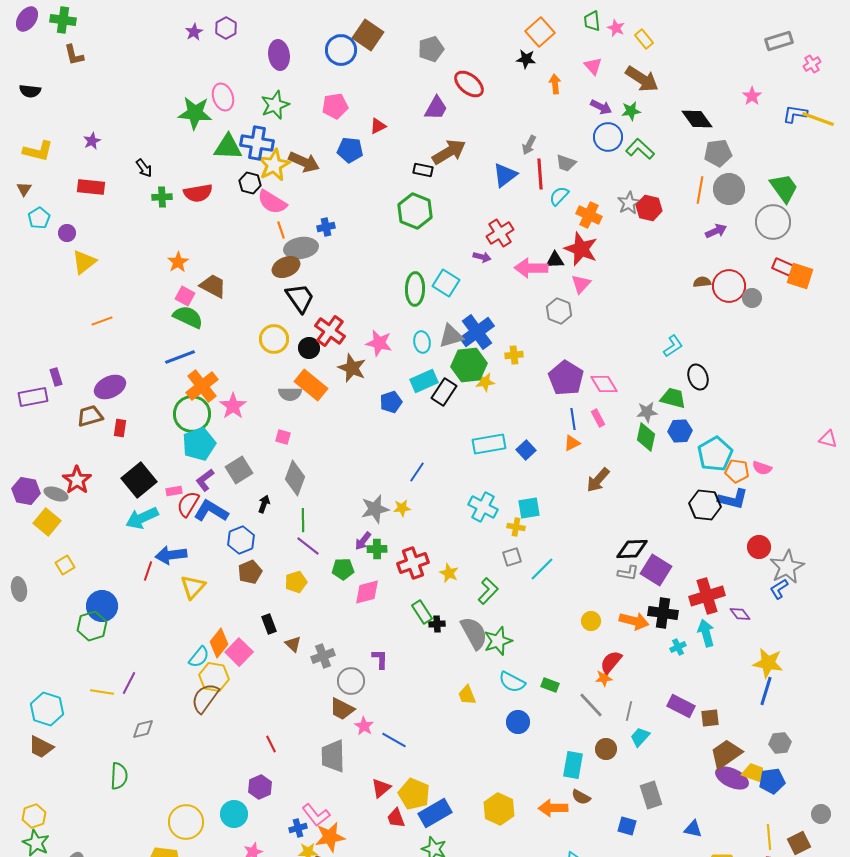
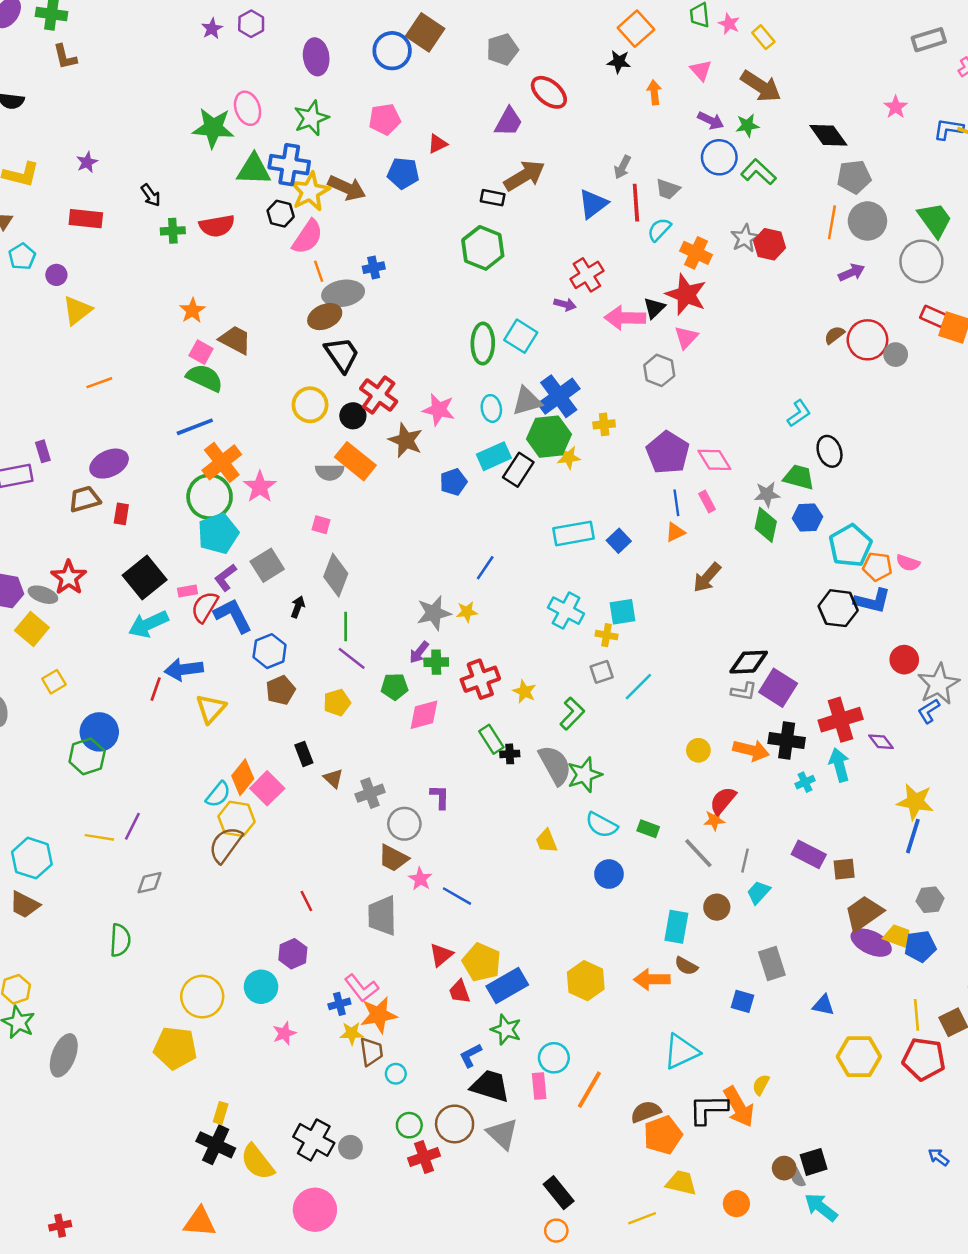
pink semicircle: (272, 202) -> (308, 237), turned -88
black triangle: (555, 260) -> (654, 308), turned -42
brown semicircle: (702, 282) -> (834, 335), turned -30
blue L-shape: (211, 511) -> (233, 616), turned 32

